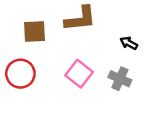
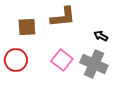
gray cross: (120, 79) -> (94, 64), size x1.5

